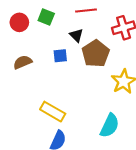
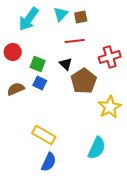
green square: (46, 17) -> (38, 64), moved
blue square: (60, 56) -> (40, 83), moved, turned 32

